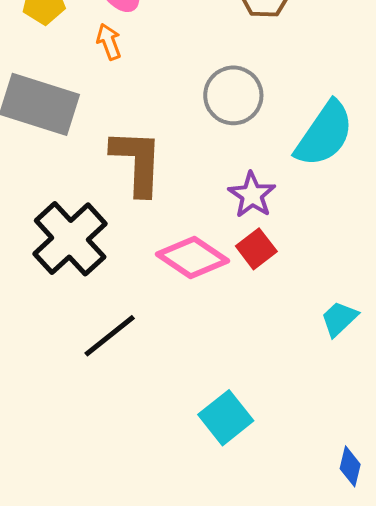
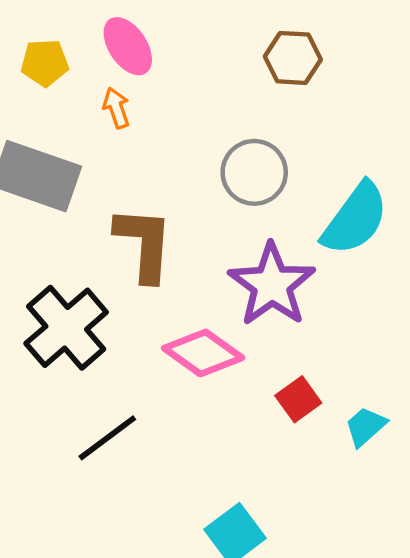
purple star: (252, 195) -> (272, 285), size x1.6
red square: (256, 249) -> (298, 399), moved

